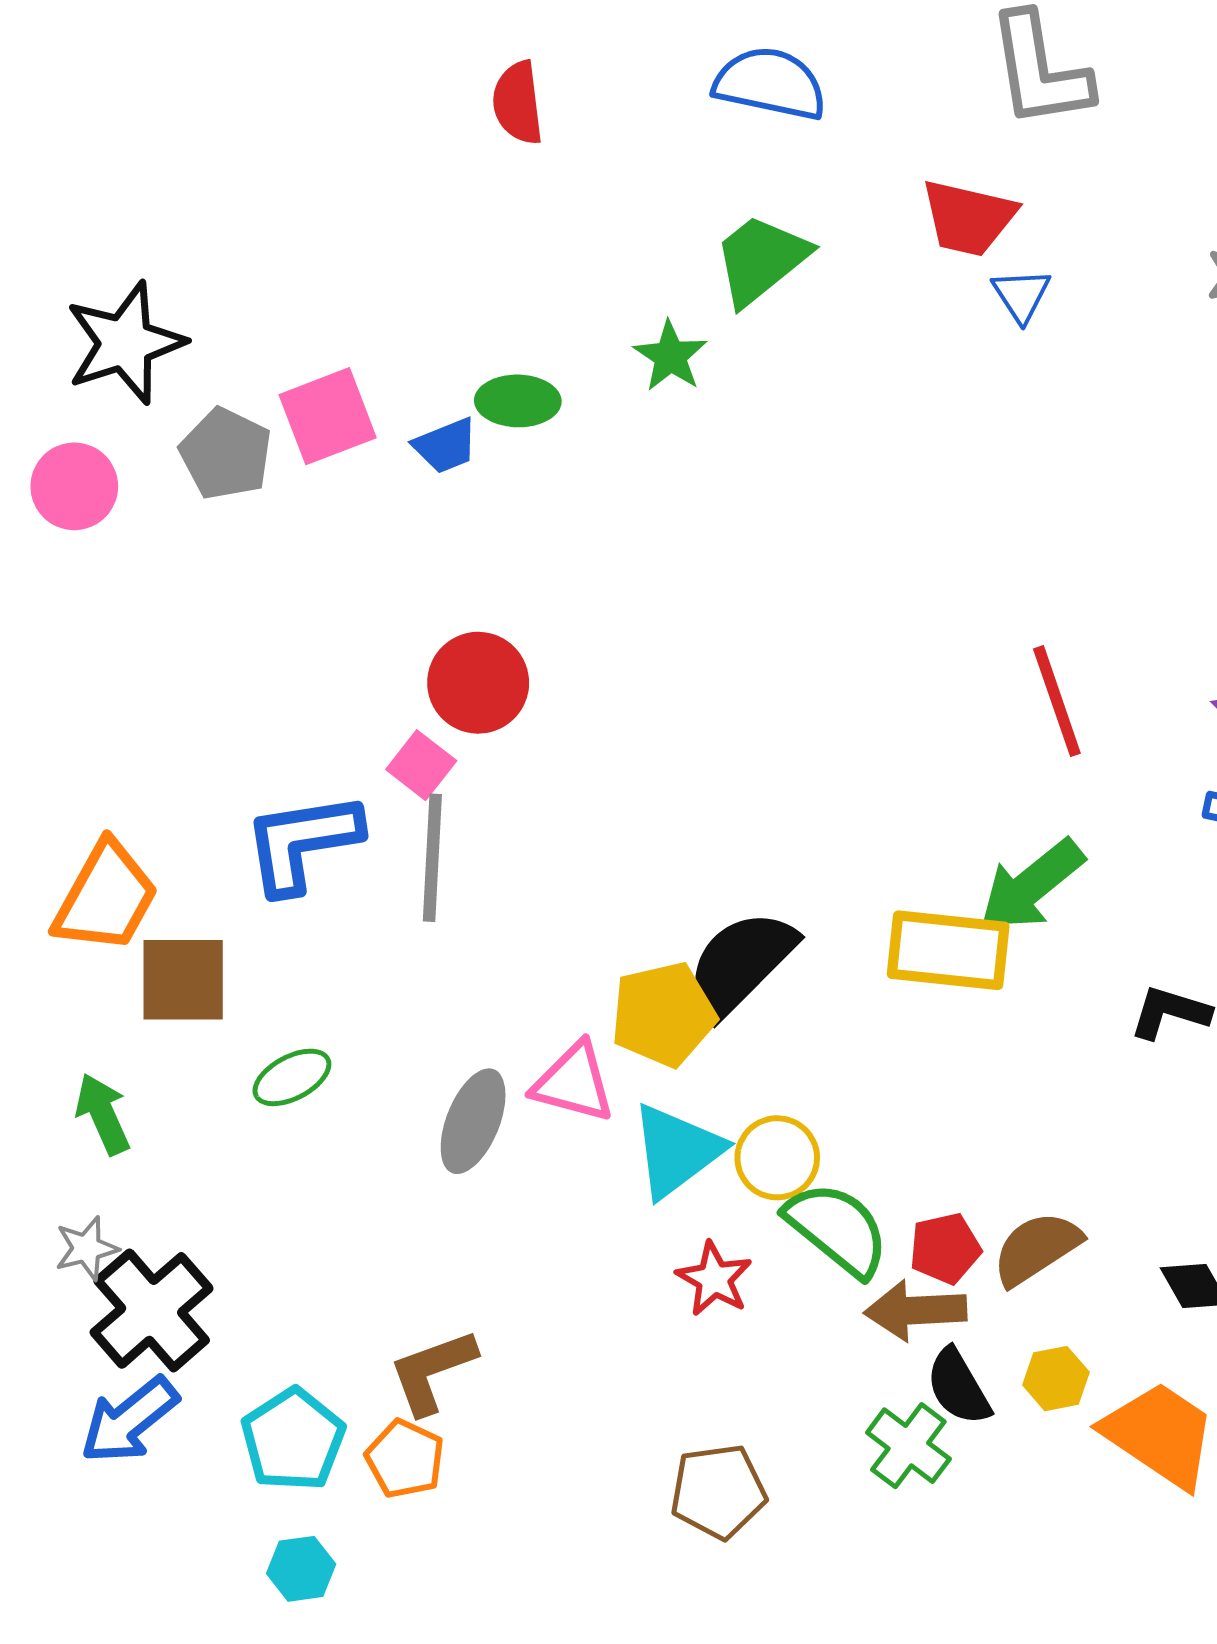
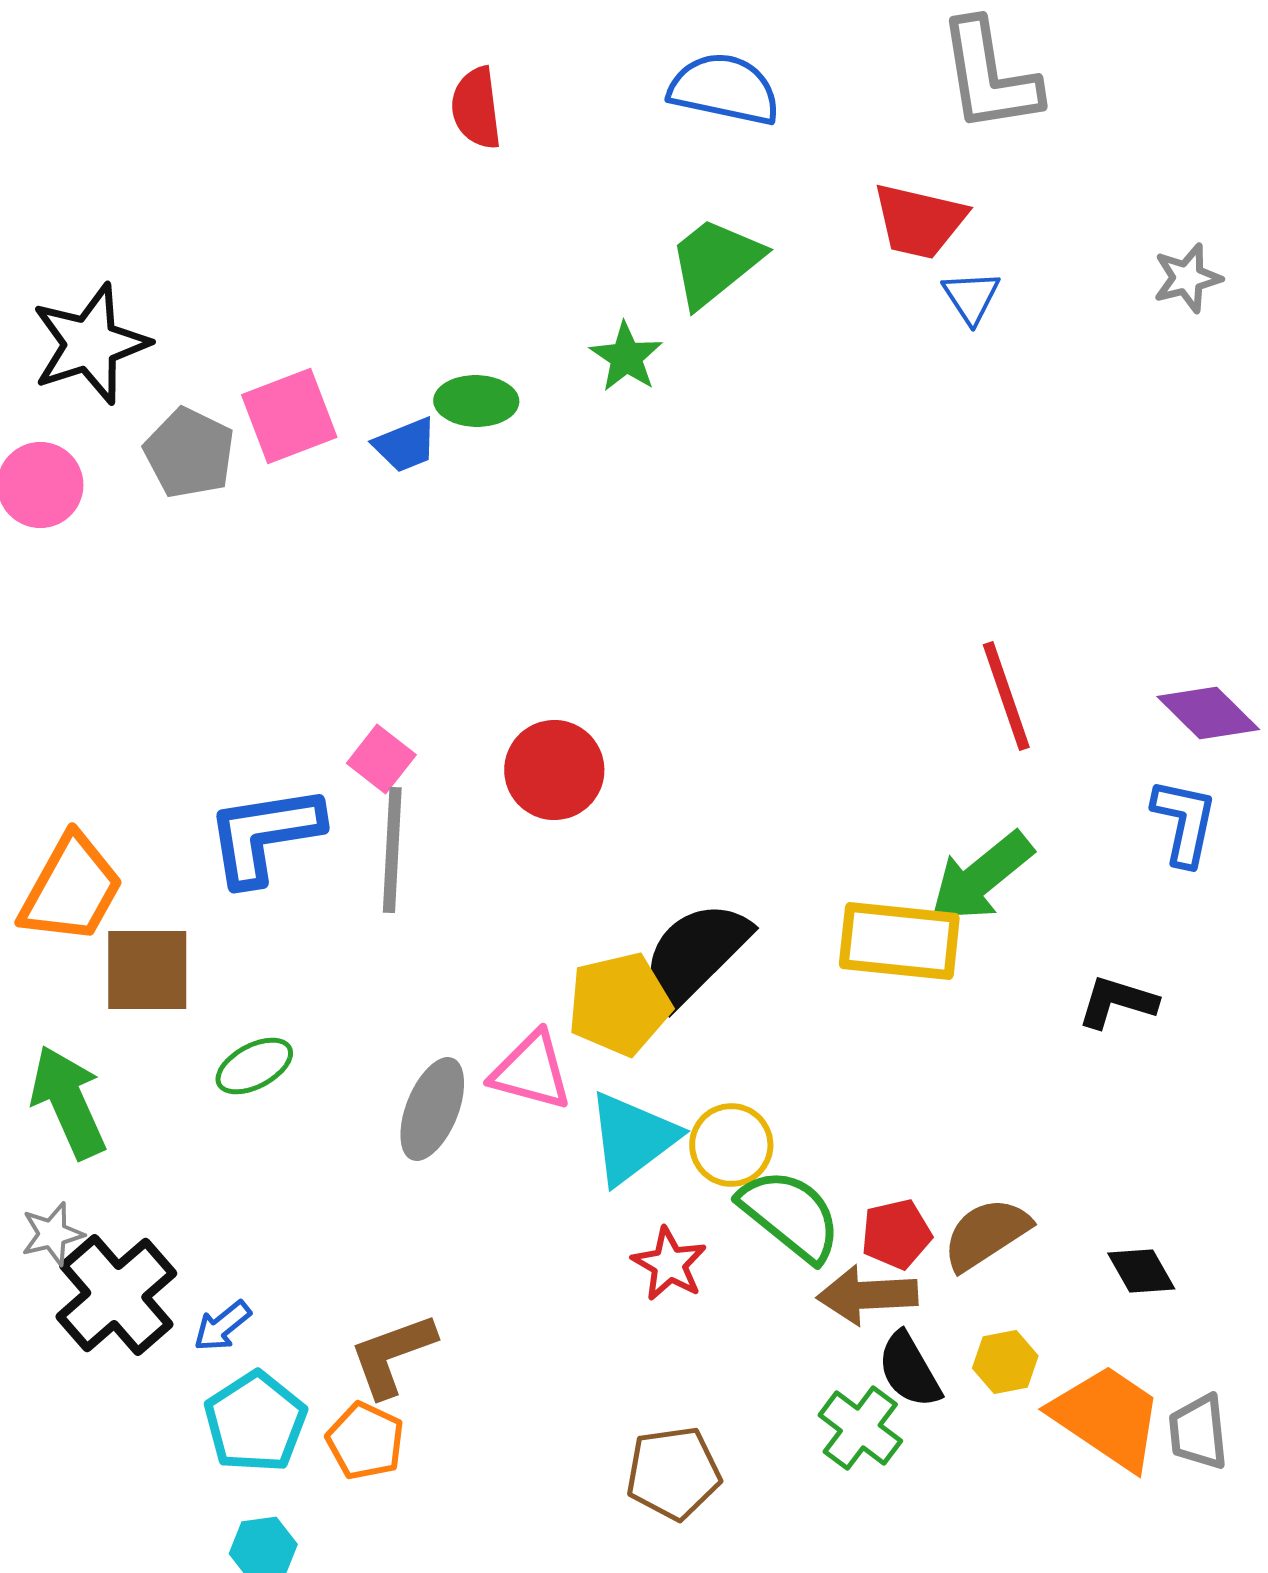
red circle: (478, 683) -> (554, 770), moved
green arrow: (103, 1114) -> (68, 1102), size x1.4
blue arrow: (129, 1420) -> (222, 1326), moved, size x0.6

